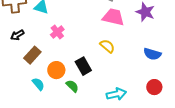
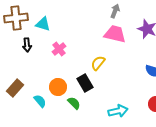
black arrow: (17, 35) -> (27, 45), moved, turned -64
yellow semicircle: (107, 46) -> (98, 63), moved, turned -91
brown rectangle: (32, 55) -> (15, 88), moved

